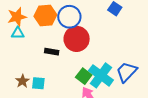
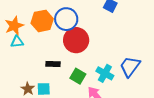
black rectangle: (52, 52) -> (53, 64), moved
cyan cross: (101, 75) -> (105, 73), size x0.7
green square: (84, 76) -> (78, 76), moved

